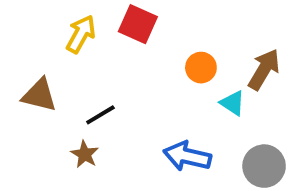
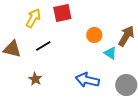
red square: (138, 24) -> (62, 13), turned -36
black line: (100, 115) -> (43, 46), moved

